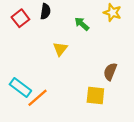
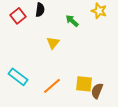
brown semicircle: (110, 72) -> (97, 91), moved
orange line: (37, 98) -> (52, 86), moved

